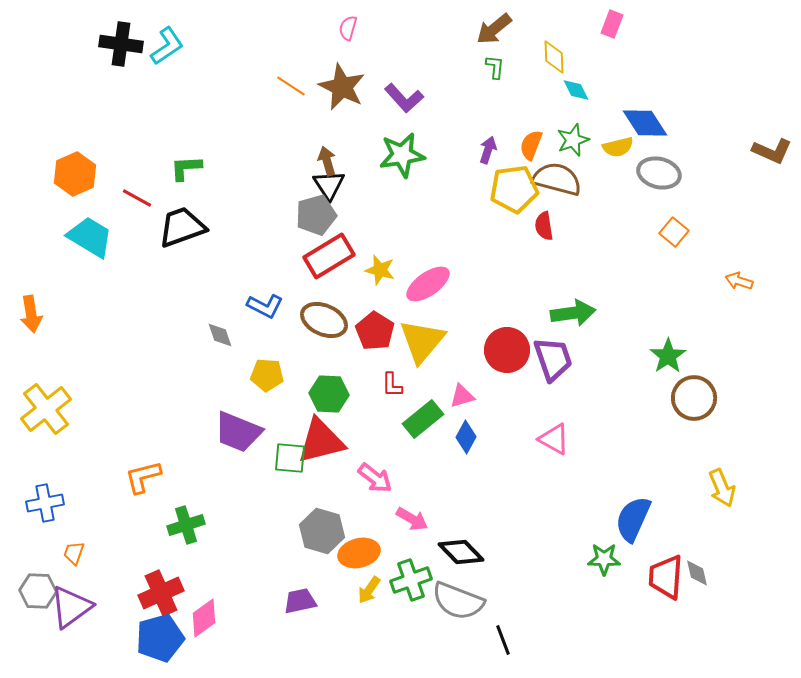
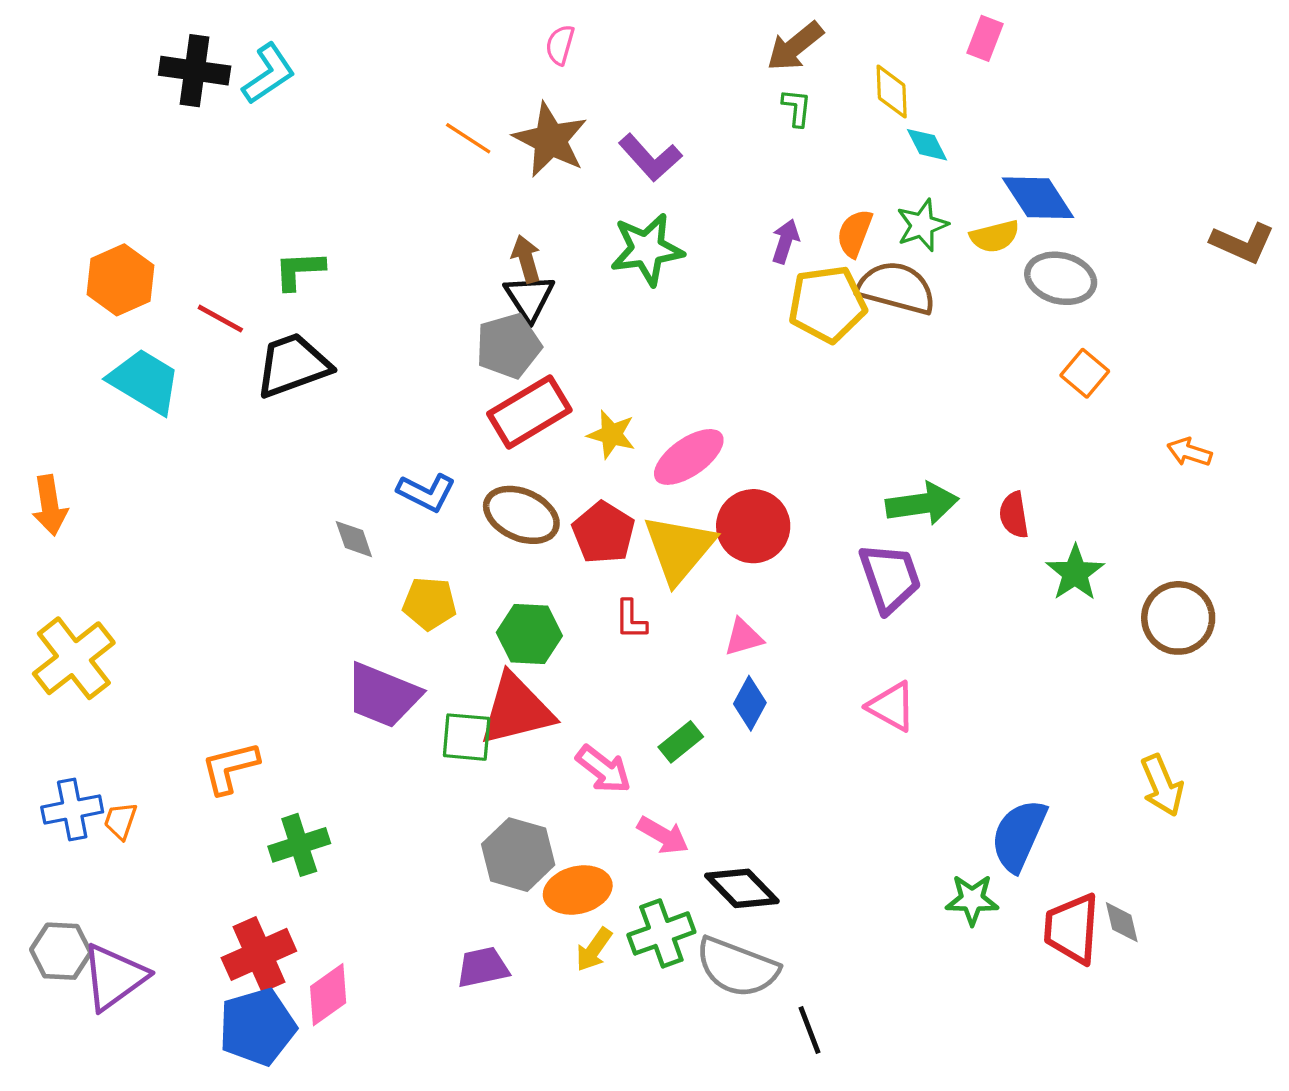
red semicircle: (544, 226) -> (1014, 515), moved
red circle: (507, 350) -> (753, 526), moved
brown circle: (694, 398) -> (1178, 618), moved
green rectangle: (423, 419) -> (681, 742), moved, size x0.7
orange trapezoid: (74, 553) -> (121, 821), moved

